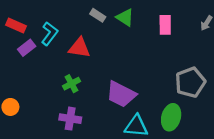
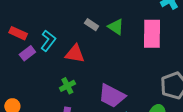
pink rectangle: (165, 25) -> (152, 34), size x1.6

